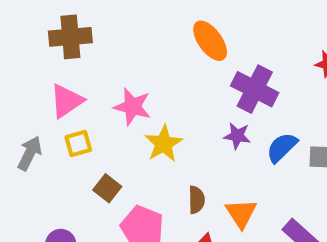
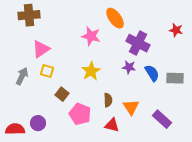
brown cross: (70, 37) -> (29, 15), moved
pink star: (132, 107) -> (91, 36), moved
yellow square: (78, 144) -> (47, 71), turned 32
blue semicircle: (282, 147) -> (152, 73), turned 102

